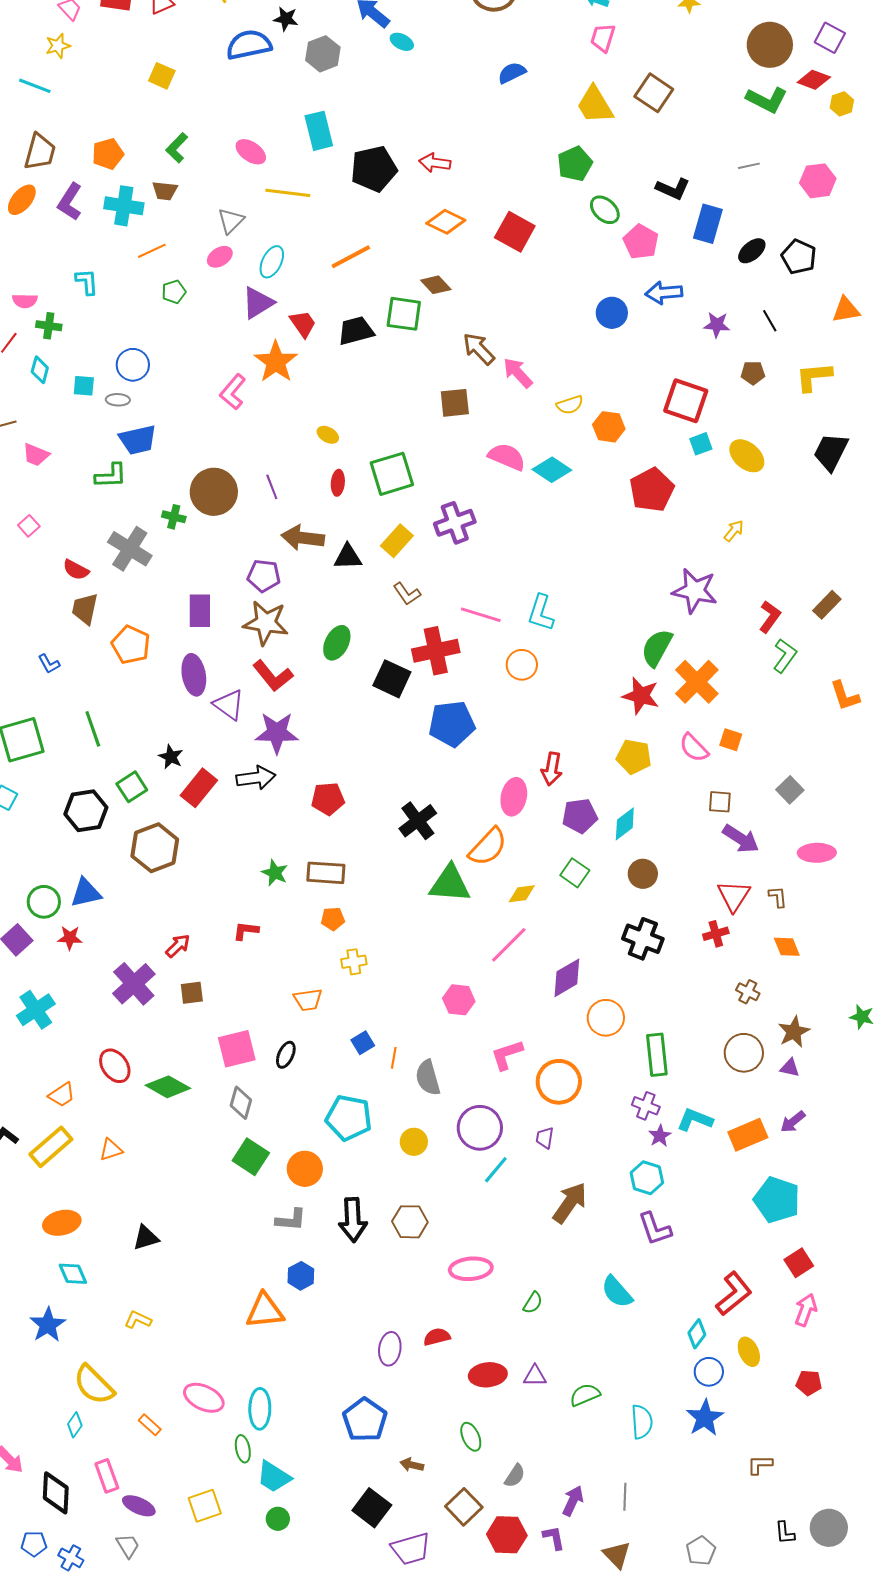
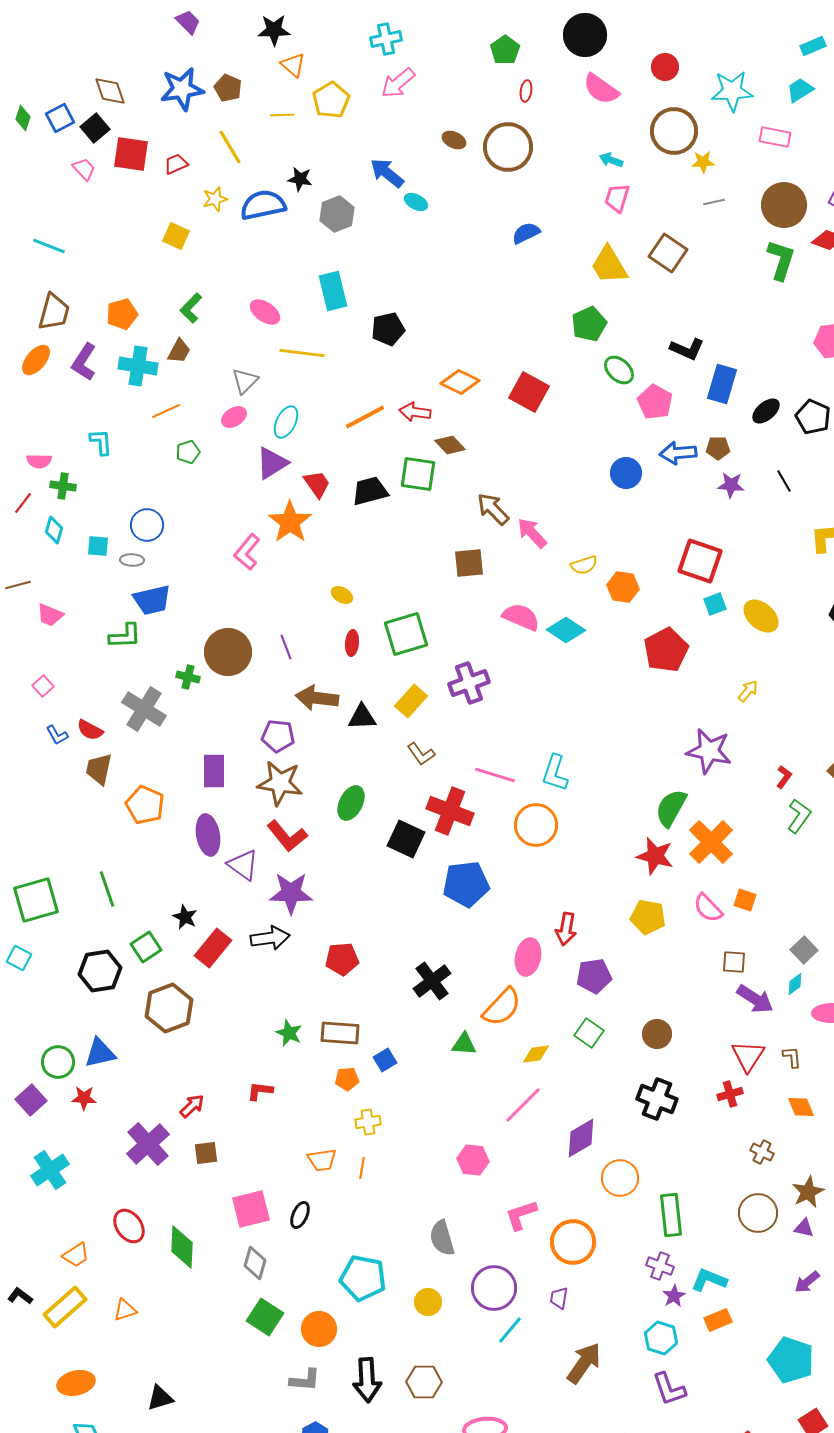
yellow star: (58, 46) -> (215, 199), moved
green L-shape: (767, 100) -> (781, 260), turned -99
red arrow: (435, 163) -> (415, 412), moved
gray line: (749, 166) -> (714, 202), moved
black pentagon: (374, 169) -> (388, 329), size x0.7
brown trapezoid: (165, 191) -> (179, 351), turned -68
brown pentagon: (753, 373) -> (718, 448), moved
red L-shape: (770, 617) -> (784, 777), size x0.7
red cross: (436, 651) -> (450, 811), turned 33
blue L-shape: (49, 664) -> (57, 735), moved
orange circle: (522, 665) -> (536, 825), size x1.4
cyan diamond: (625, 824) -> (795, 984), moved, size x0.7
green triangle: (450, 884) -> (464, 1044), size x0.6
blue square: (363, 1043) -> (385, 1060), moved
orange line: (394, 1058) -> (362, 1168), moved
green diamond: (168, 1087) -> (182, 1247), turned 63
orange rectangle: (748, 1135) -> (718, 1320), moved, size x0.7

